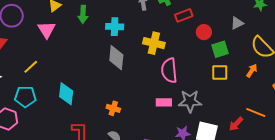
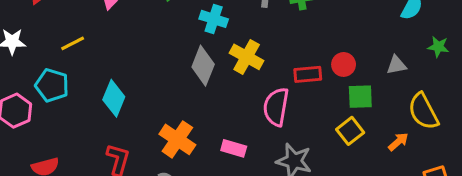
red rectangle: (184, 15) -> (308, 74), moved
yellow cross: (154, 43) -> (247, 57), moved
yellow square: (220, 72) -> (350, 131), turned 36
pink rectangle: (164, 102) -> (234, 148), moved
orange cross: (113, 108) -> (177, 139), size x1.6

